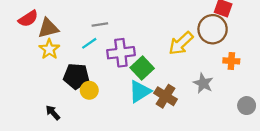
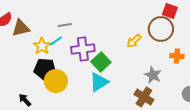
yellow arrow: (181, 43) -> (134, 41), size x0.7
yellow star: (49, 49) -> (42, 46), moved
yellow circle: (89, 90) -> (56, 81), size x1.5
brown cross: (166, 96) -> (144, 97), moved

